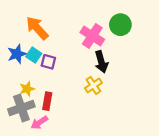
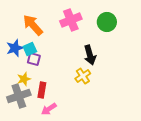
pink cross: (92, 36) -> (71, 20), moved, turned 35
cyan square: (34, 55) -> (30, 49), turned 32
purple square: (48, 62) -> (34, 59), moved
pink arrow: (39, 123) -> (49, 109), moved

